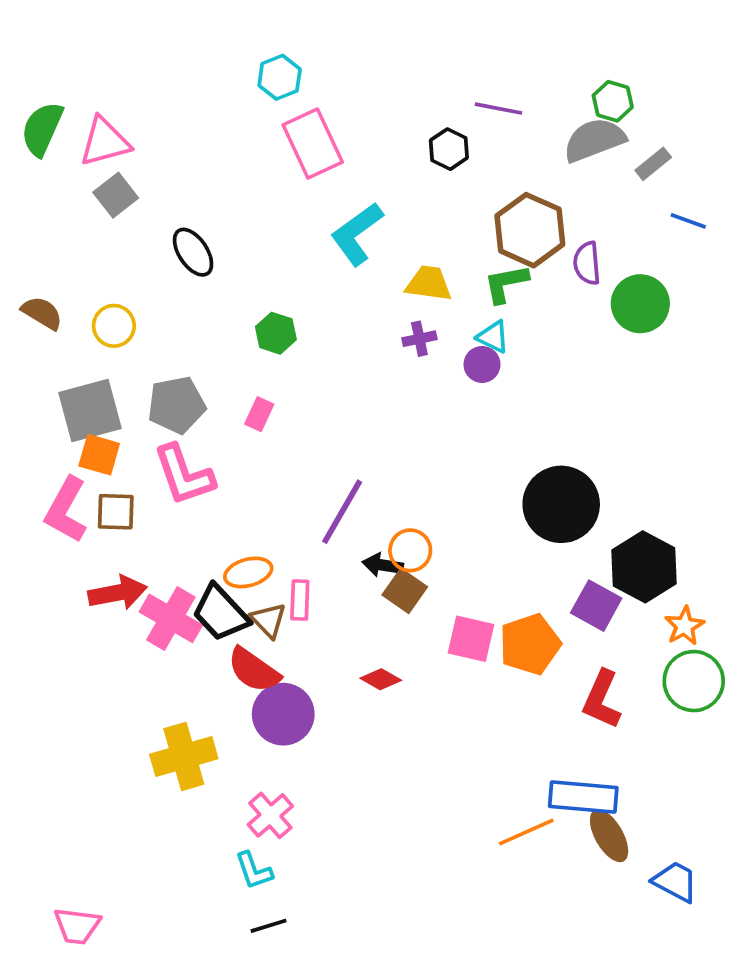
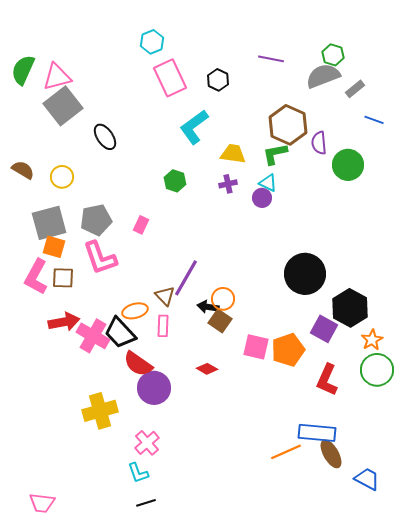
black hexagon: (449, 149) -> (218, 80), moved
gray square: (116, 195) -> (63, 106), size x1.6
green hexagon: (276, 333) -> (175, 181), moved
brown triangle: (269, 620) -> (165, 296), moved

